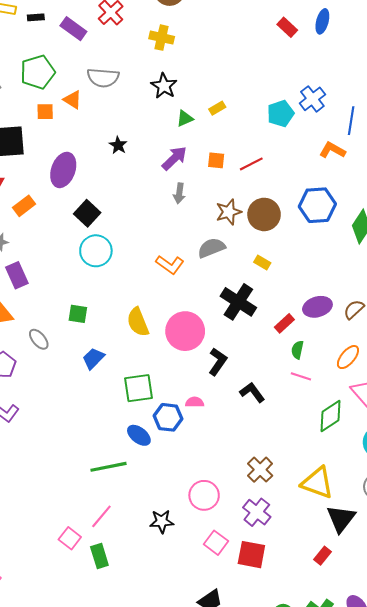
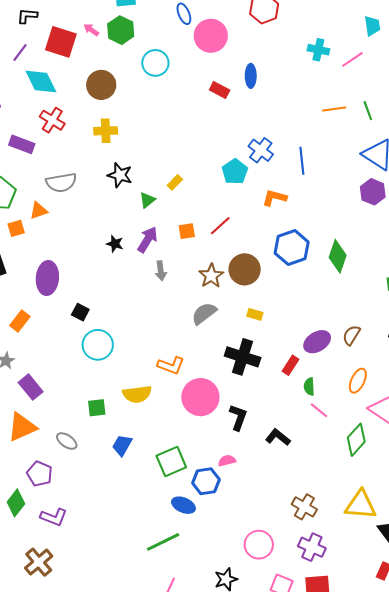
orange triangle: (72, 100) -> (39, 211), turned -36
black star: (118, 145) -> (115, 244), moved
orange L-shape: (332, 150) -> (274, 198), moved
black square: (87, 213) -> (80, 312), size x0.7
orange L-shape: (170, 265) -> (171, 365), moved
yellow semicircle: (138, 322) -> (137, 394), moved, turned -60
pink line: (301, 376) -> (319, 410), turned 36

